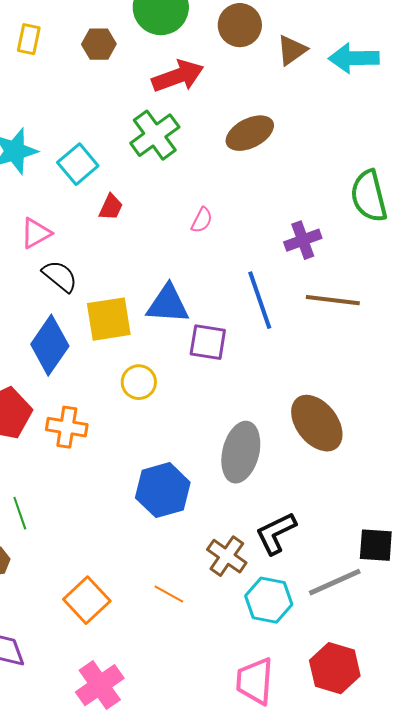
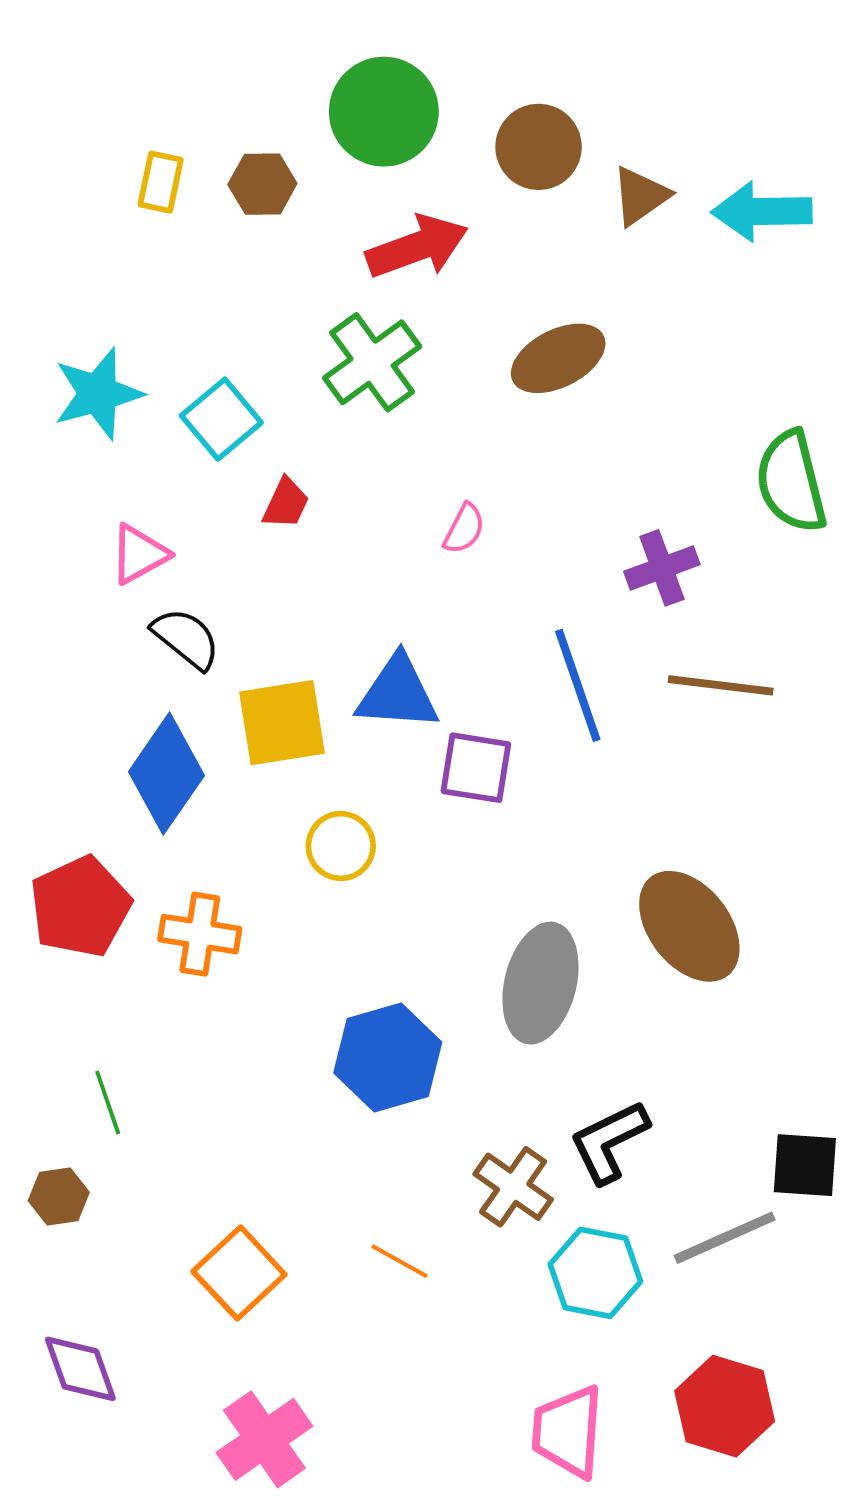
yellow rectangle: (29, 39) -> (161, 182), moved

